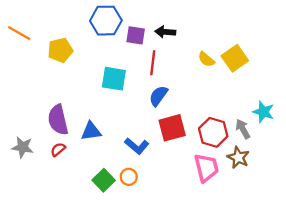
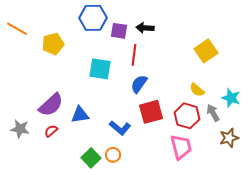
yellow semicircle: (206, 59) -> (197, 90), moved
purple semicircle: (58, 120) -> (51, 105), turned -120
brown star: (238, 157) -> (229, 138), moved, turned 30

